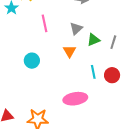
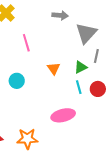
gray triangle: (76, 29) -> (86, 33), moved, size x1.6
green triangle: (93, 40) -> (81, 67), moved

